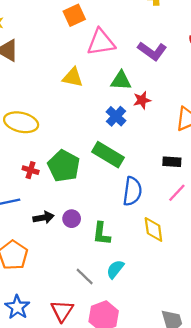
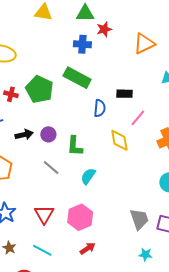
blue cross: (116, 116) -> (82, 44), turned -36
black rectangle: (172, 162) -> (125, 94), moved
blue semicircle: (132, 191) -> (100, 108), size x0.7
pink line: (177, 193) -> (138, 118), moved
gray line: (85, 277) -> (51, 167), moved

